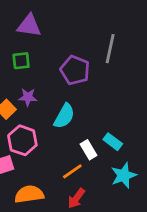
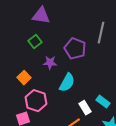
green square: (21, 61) -> (35, 42), turned -32
purple star: (28, 97) -> (50, 63), moved

